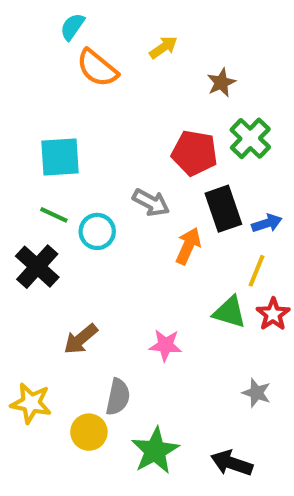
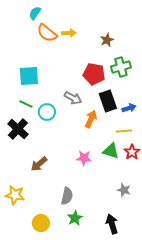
yellow arrow: (163, 47) -> (69, 33), moved, turned 32
green cross: (250, 138) -> (121, 67), turned 30
yellow line: (256, 271) -> (124, 131), turned 63
pink star: (165, 345) -> (84, 158), moved
gray semicircle: (118, 397) -> (67, 196), moved
yellow circle: (89, 432) -> (41, 223), moved
green star: (155, 451) -> (75, 218), size x0.7
black arrow: (232, 463) -> (112, 224), turned 54

